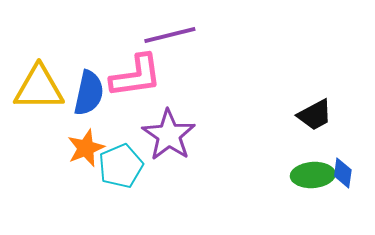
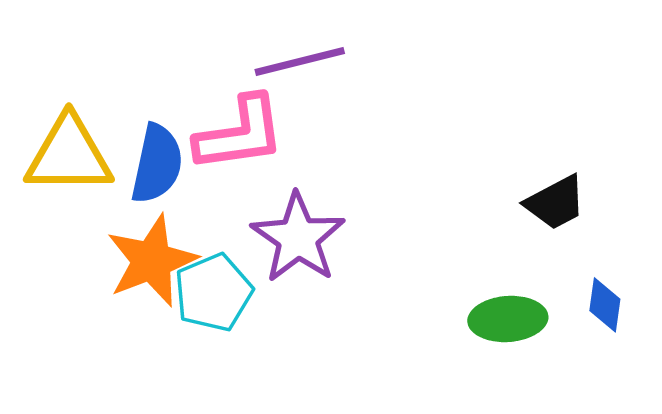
orange star: (86, 148) -> (152, 261), size x1.4
green ellipse: (313, 175) -> (508, 319), moved

